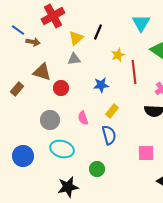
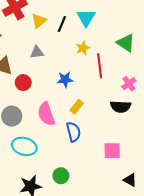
cyan triangle: (141, 23) -> (86, 18), moved
yellow triangle: (76, 38) -> (39, 21), moved
pink semicircle: (83, 118) -> (46, 114), size x1.6
green circle: (97, 169) -> (61, 176), moved

